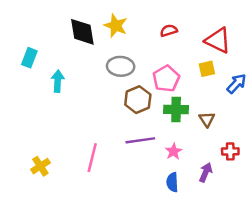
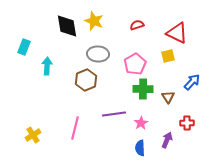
blue arrow: (236, 84) -> (192, 82), moved
brown hexagon: (138, 100) -> (86, 80), moved

